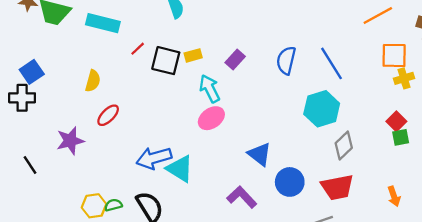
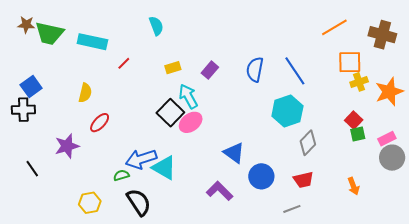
black square: (166, 61) -> (170, 113), moved, turned 32
red trapezoid: (337, 187) -> (303, 180), size x0.7
green semicircle: (113, 205) -> (121, 175), moved

